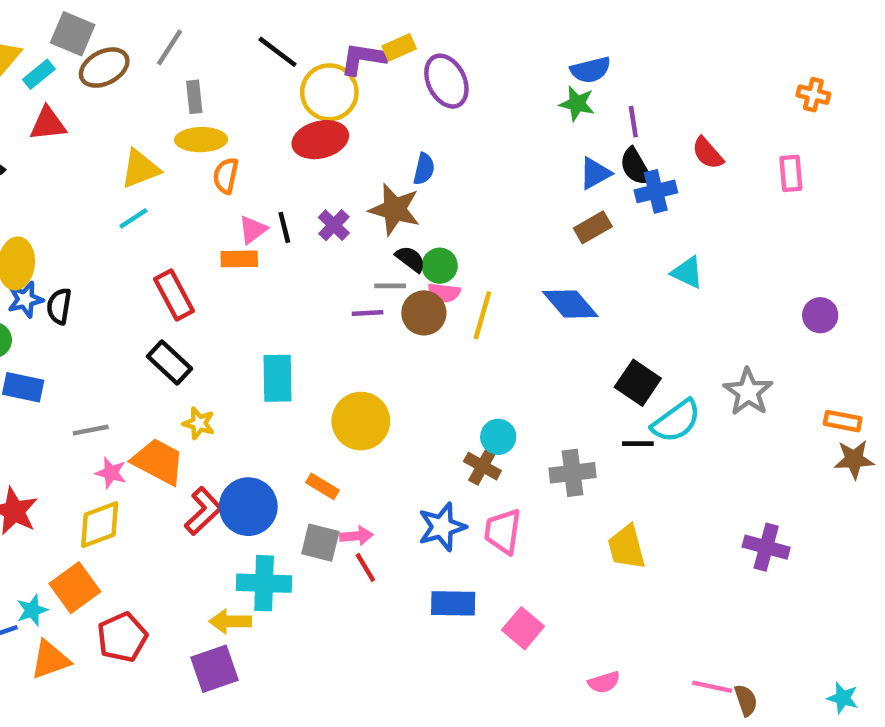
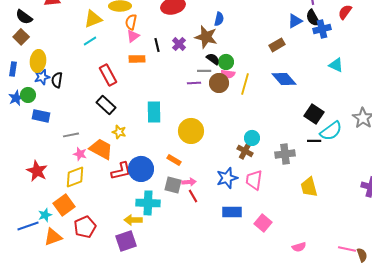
red semicircle: (708, 153) -> (345, 12), turned 77
brown rectangle: (593, 227) -> (277, 45), moved
pink triangle: (253, 230) -> (133, 36), moved
red L-shape: (203, 511) -> (121, 171), turned 30

